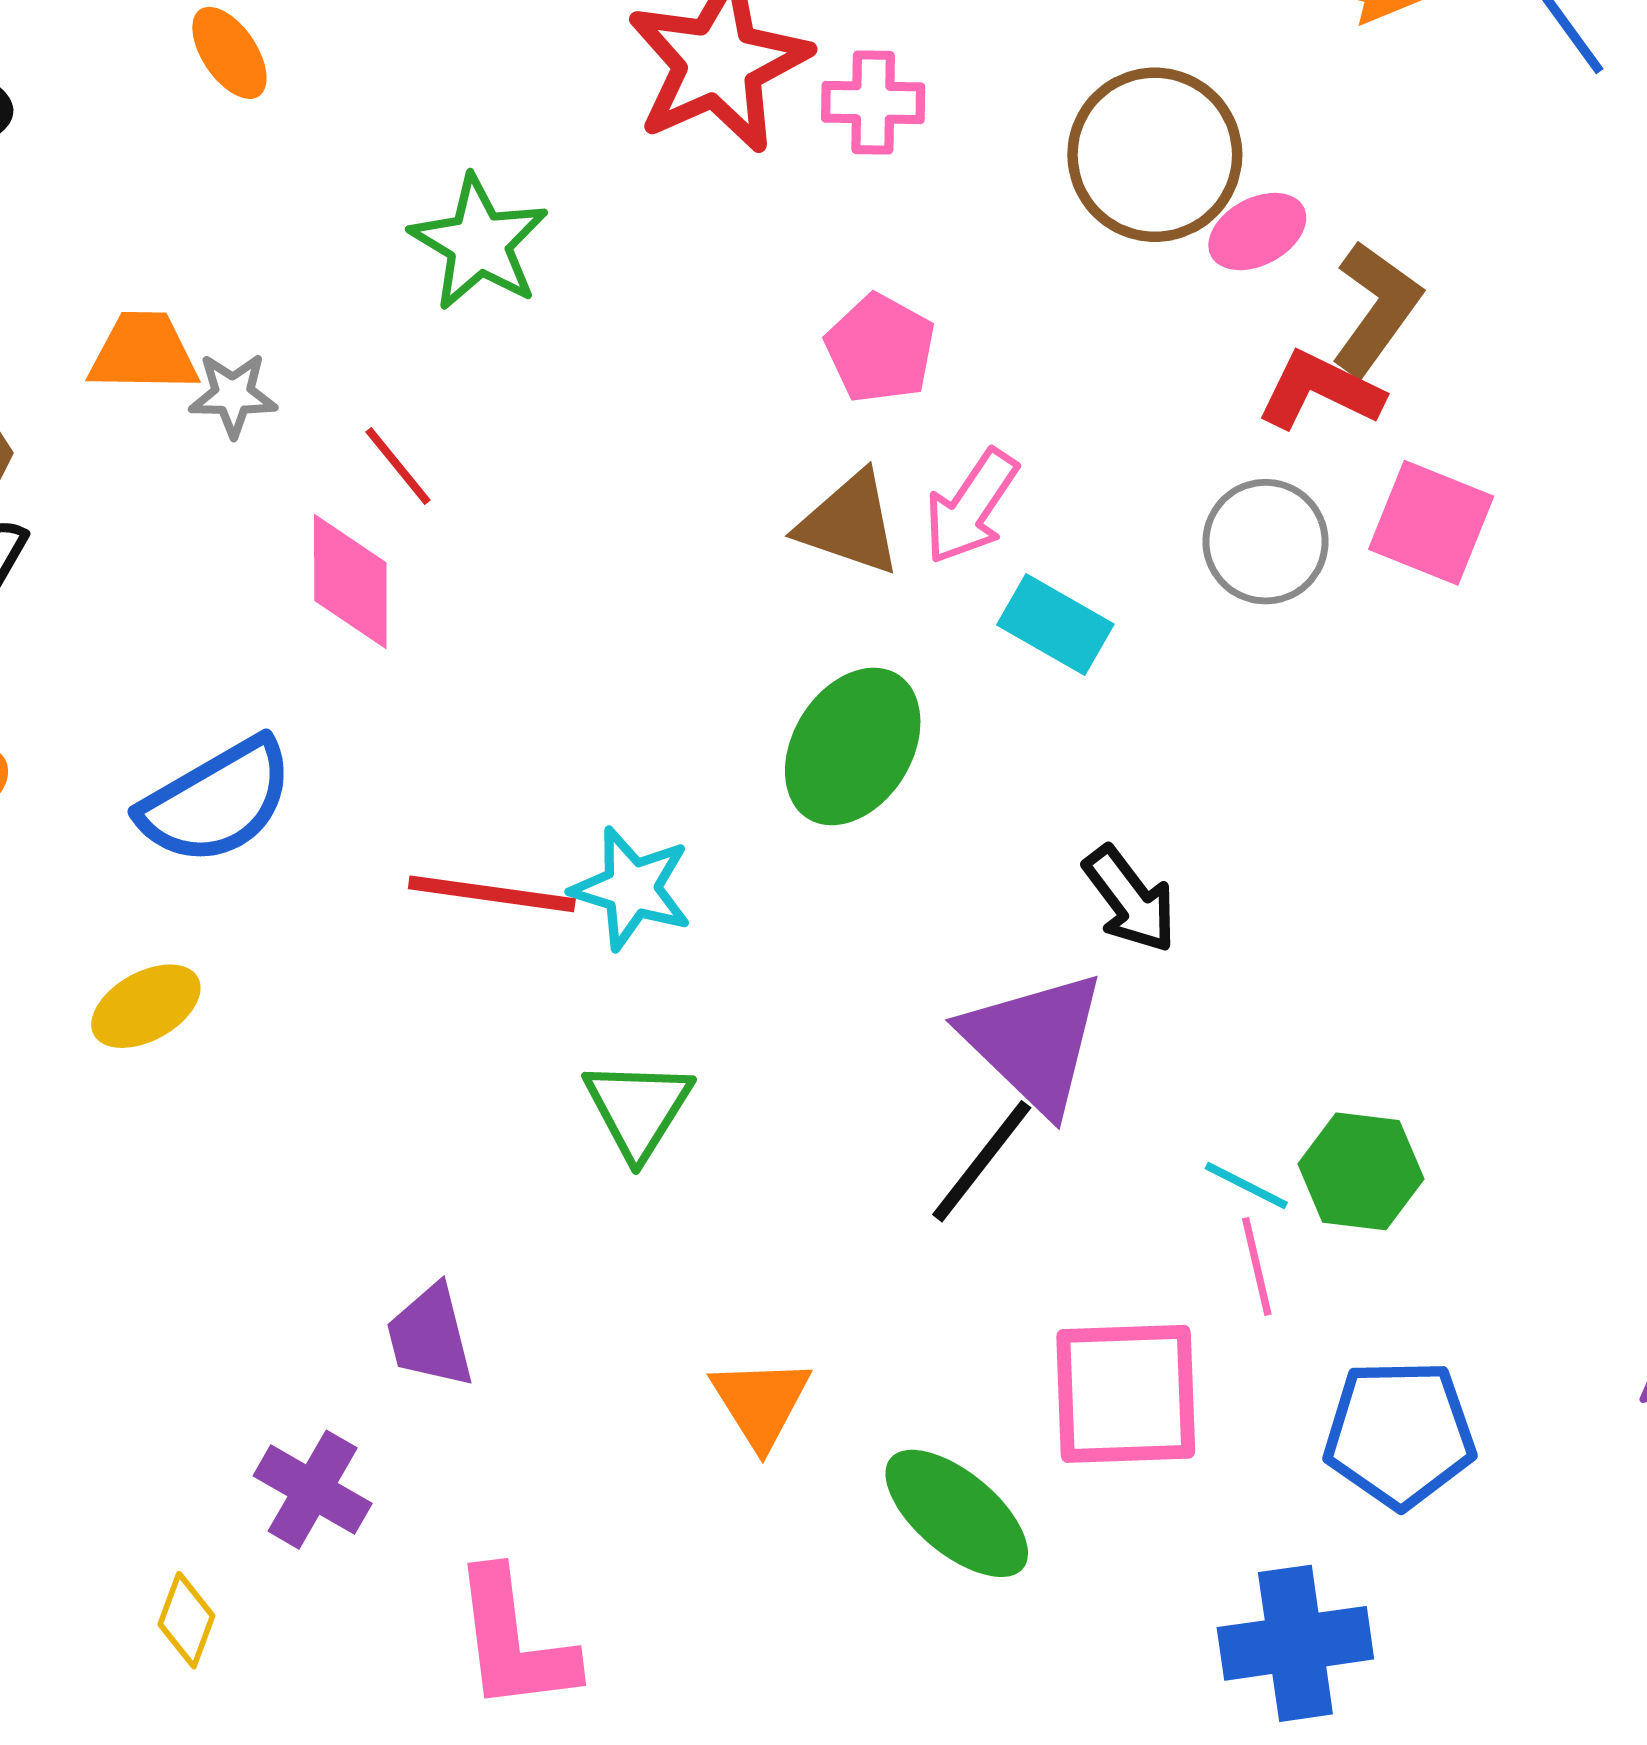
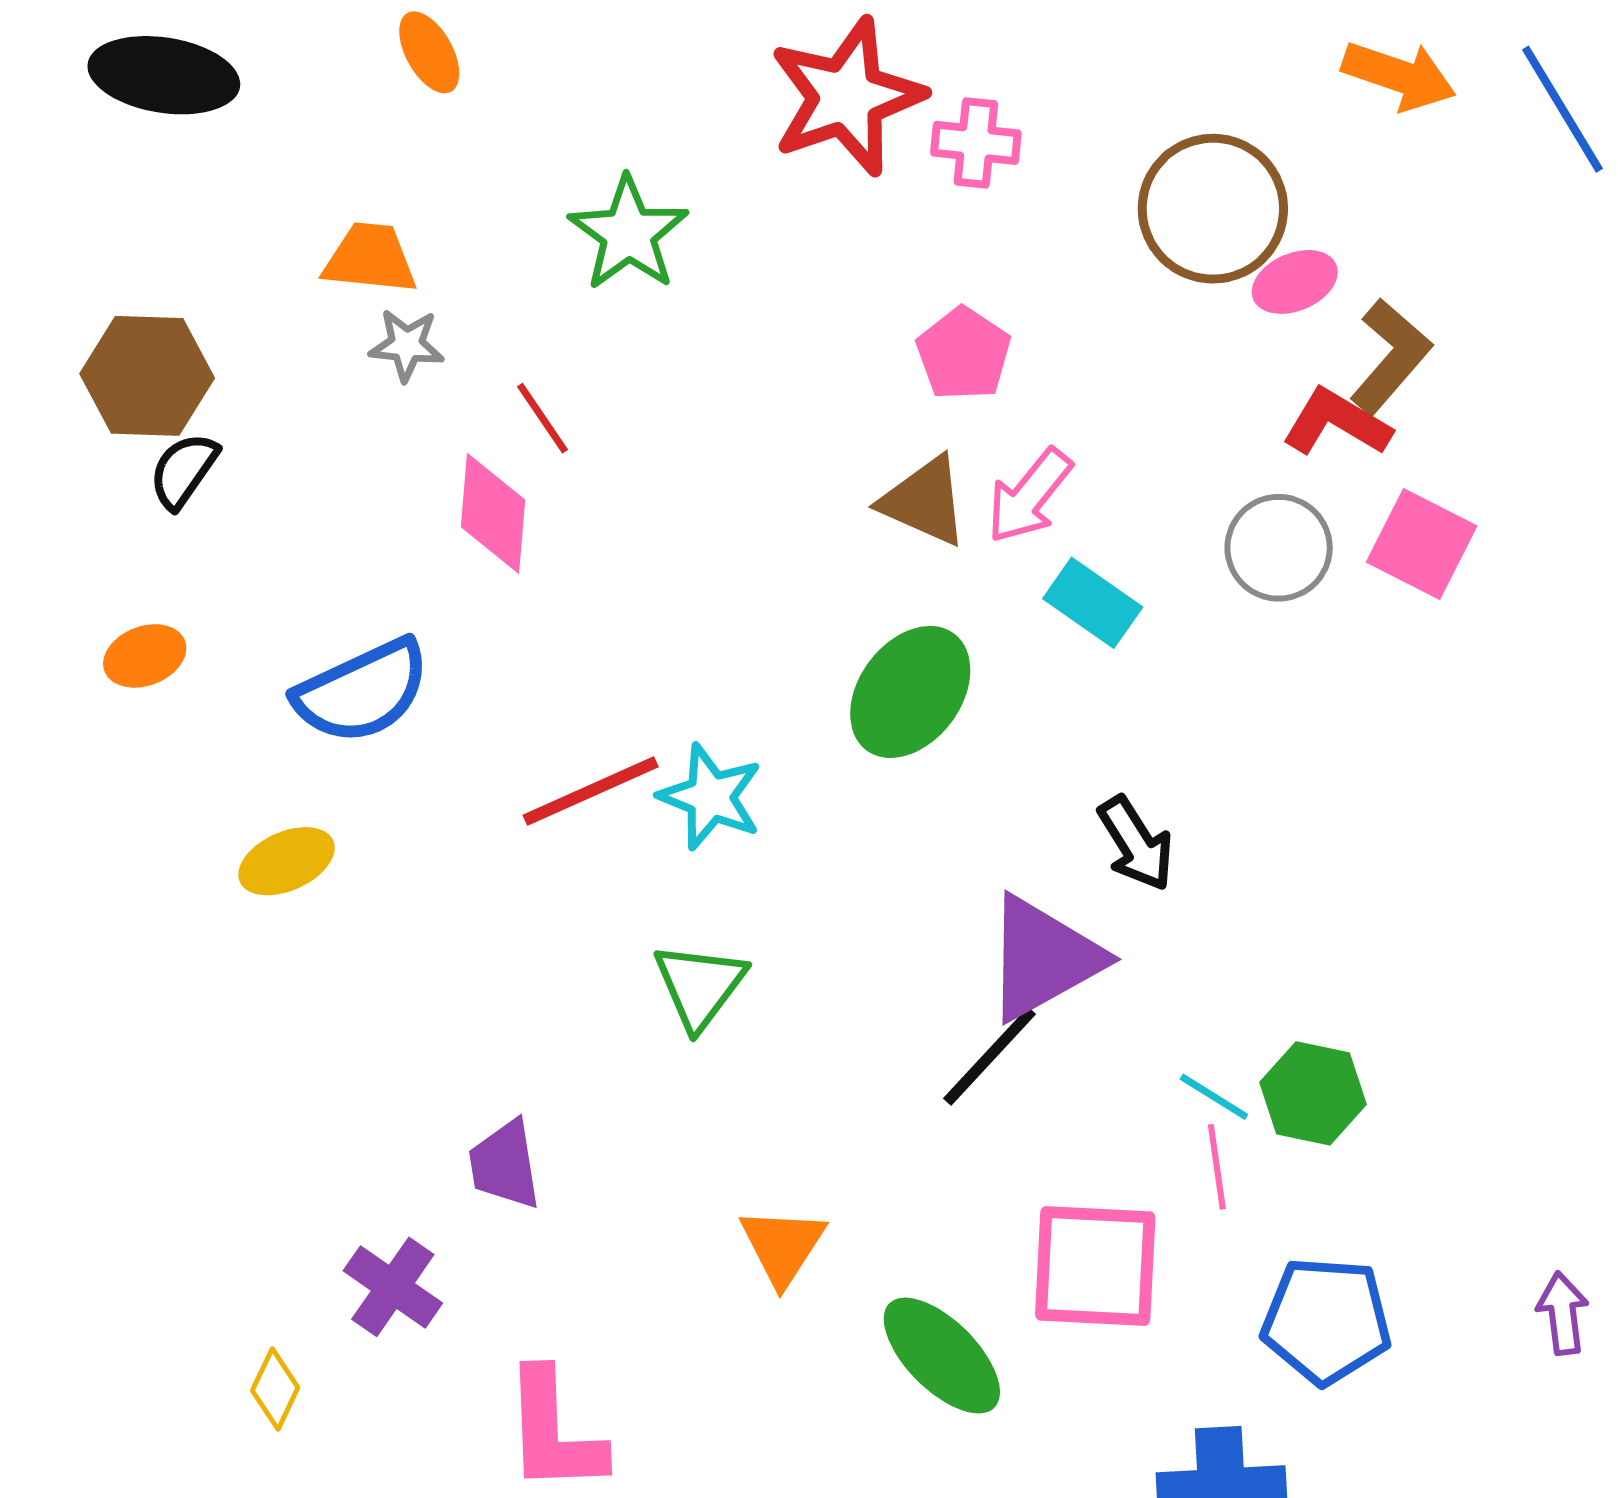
orange trapezoid: (143, 352) -> (370, 258), moved
red line: (492, 894) -> (591, 791), turned -37
purple triangle: (1034, 1042) -> (1043, 958), turned 42

